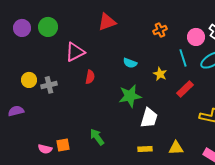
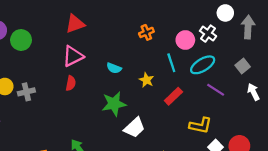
red triangle: (107, 22) -> (75, 24), moved
green circle: (48, 27) -> (21, 40), moved
pink triangle: (75, 52) -> (73, 56), moved
white trapezoid: (149, 118) -> (135, 128), turned 30

